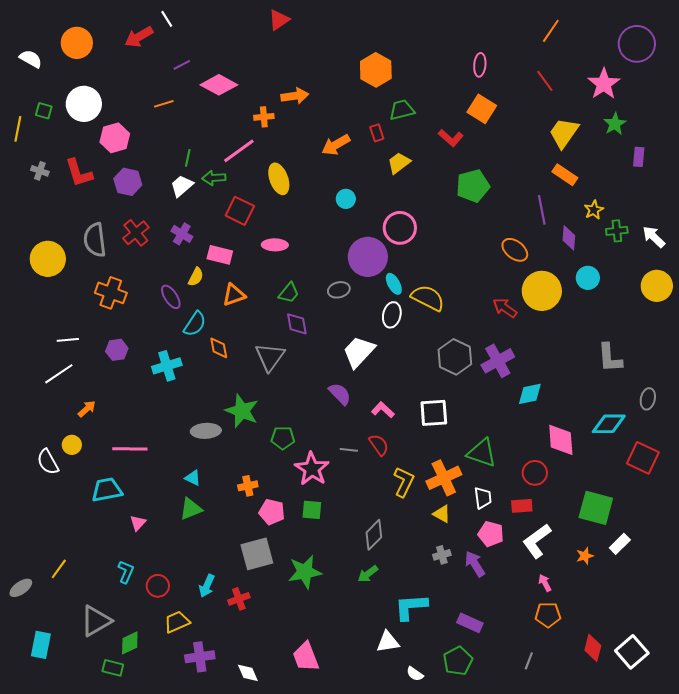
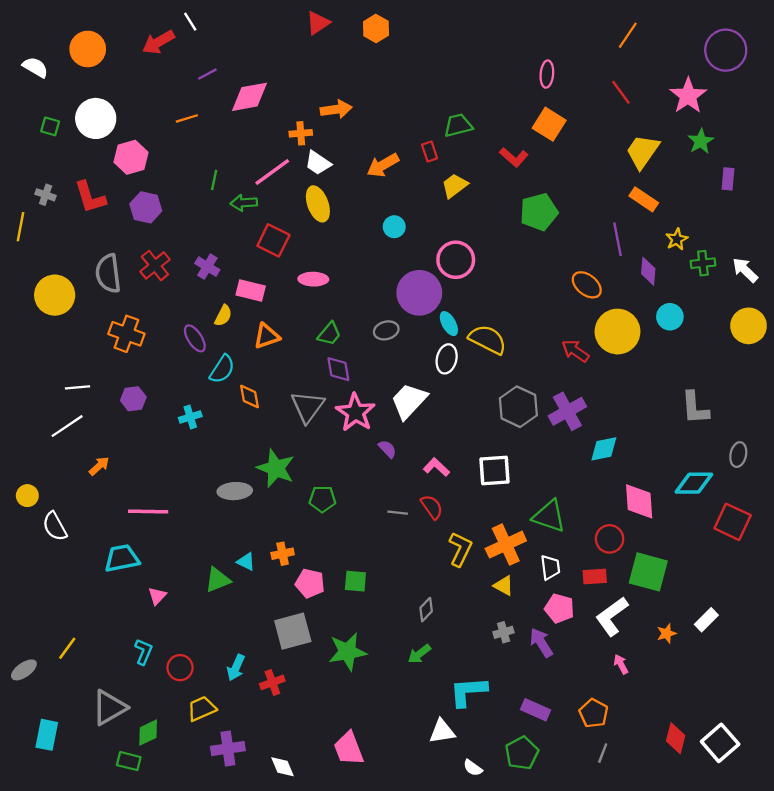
orange hexagon: (376, 70) -> (376, 28), moved, size x0.7
pink diamond: (219, 85) -> (250, 97), turned -39
yellow line: (18, 129) -> (21, 227), moved
white trapezoid: (182, 186) -> (318, 163), moved, turned -105
cyan cross: (167, 366) -> (190, 417), size x0.7
purple semicircle: (340, 394) -> (387, 449), size x0.7
yellow circle: (72, 445) -> (27, 496), moved
pink star: (312, 469) -> (355, 412), moved
cyan triangle: (193, 478) -> (246, 562), moved
green square: (596, 508) -> (648, 572), moved
gray diamond: (374, 535) -> (426, 610), size x0.7
orange pentagon: (548, 615) -> (594, 713), moved, turned 30

